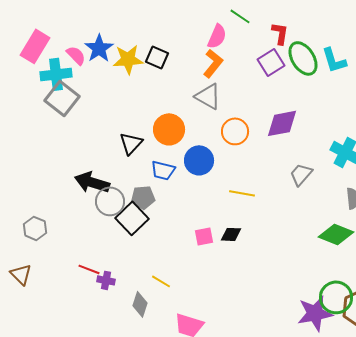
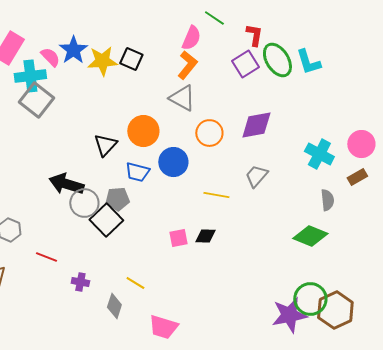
gray trapezoid: (301, 174) -> (256, 176), moved
red line: (89, 269) -> (46, 257), moved

